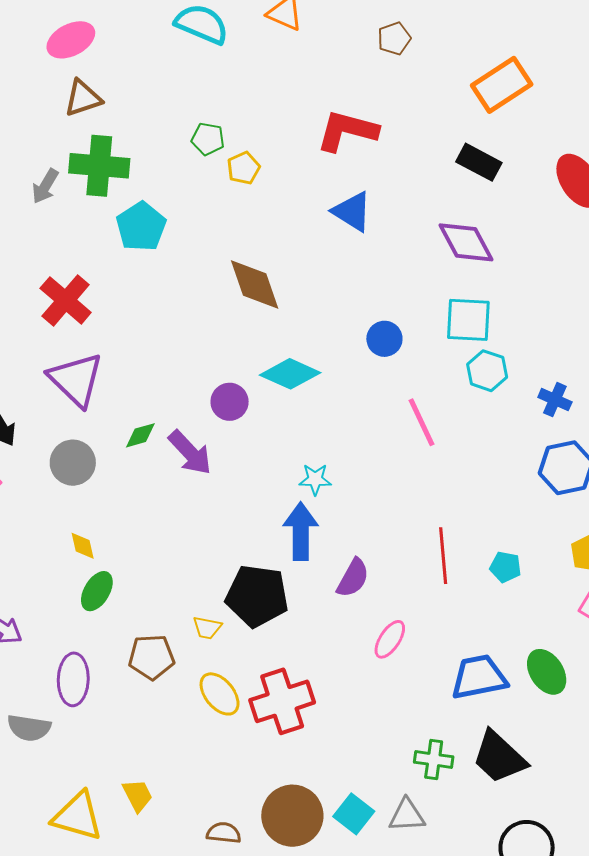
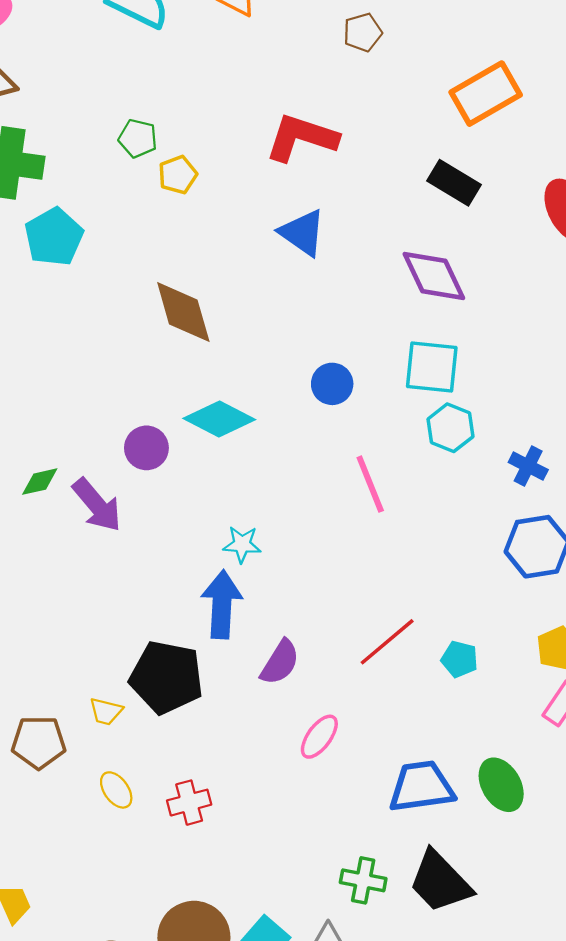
red line: (443, 556) -> (387, 642), turned 52
yellow ellipse: (220, 694) -> (116, 790), size x0.7
red cross: (282, 701) -> (189, 803), size x0.6

